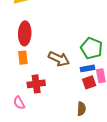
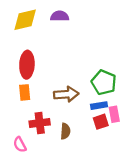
brown arrow: (59, 59) -> (66, 94), turned -30
brown semicircle: (81, 109) -> (65, 131), moved

